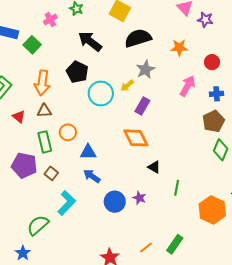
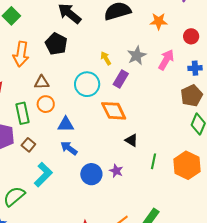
gray star: (145, 69) -> (137, 55), moved
yellow arrow: (127, 86) -> (106, 58), turned 96
cyan circle: (101, 94) -> (87, 84), moved
brown triangle: (44, 111) -> (42, 82), moved
orange hexagon: (212, 210) -> (187, 165), moved

